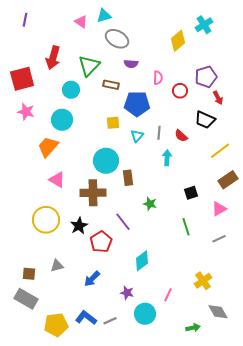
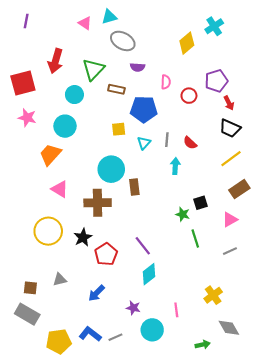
black trapezoid: (205, 120) -> (230, 128), moved
green star: (150, 204) -> (183, 214), moved
purple line: (123, 222) -> (143, 246), moved
pink line: (168, 295) -> (176, 310), turned -32

